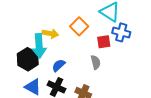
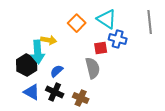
orange square: (79, 26) -> (77, 23), moved
gray semicircle: (96, 62) -> (93, 68), size x1.5

